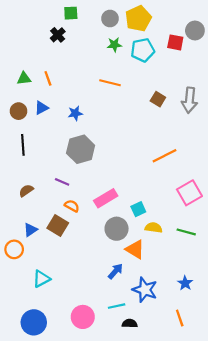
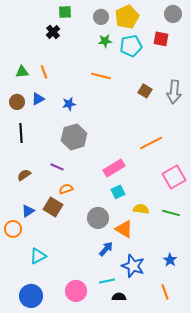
gray circle: (195, 30) -> (173, 14), moved
pink rectangle: (106, 198) -> (114, 168), moved
orange semicircle: (72, 206) -> (66, 189), turned -48
cyan square: (138, 209) -> (118, 192), moved
gray circle: (117, 229) -> (98, 218), moved

